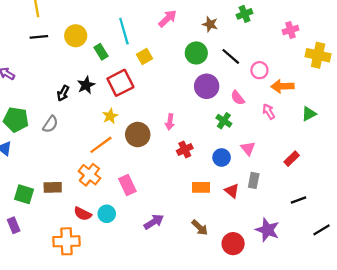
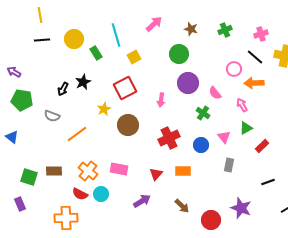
green cross: (245, 14) -> (225, 30), moved
black line: (231, 56) -> (255, 57), moved
red square: (120, 83) -> (125, 88), moved
green triangle: (309, 114) -> (246, 128), moved
green pentagon: (16, 120) -> (22, 100), moved
pink arrow: (170, 122) -> (161, 100), moved
gray semicircle: (50, 124) -> (52, 116), turned 77
orange line: (101, 145) -> (77, 134), moved
red cross: (185, 149) -> (169, 138), size x1.5
orange cross: (89, 175) -> (88, 171), moved
pink rectangle: (127, 185) -> (119, 169), turned -54
red triangle: (232, 191) -> (156, 174), moved, turned 32

